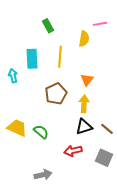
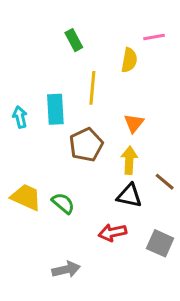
cyan rectangle: (32, 59) -> (55, 109), moved
black triangle: (84, 127) -> (129, 196), turned 30
brown line: (107, 129) -> (165, 182), moved

